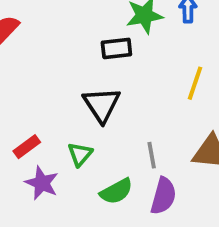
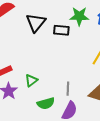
black triangle: (102, 105) -> (36, 23), moved

